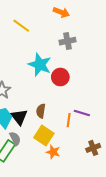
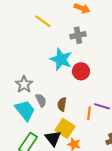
gray cross: (68, 41) -> (78, 35), moved
black triangle: (19, 117) -> (53, 138), moved
gray semicircle: (15, 139) -> (41, 100), moved

